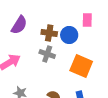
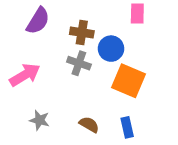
blue circle: (69, 35) -> (111, 49), moved

